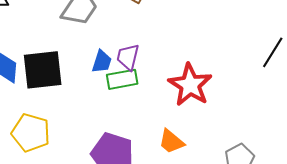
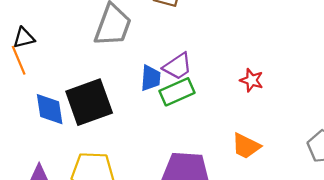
purple trapezoid: (128, 57) -> (178, 66), turned -124
red star: (190, 85) -> (252, 80), size x0.5

